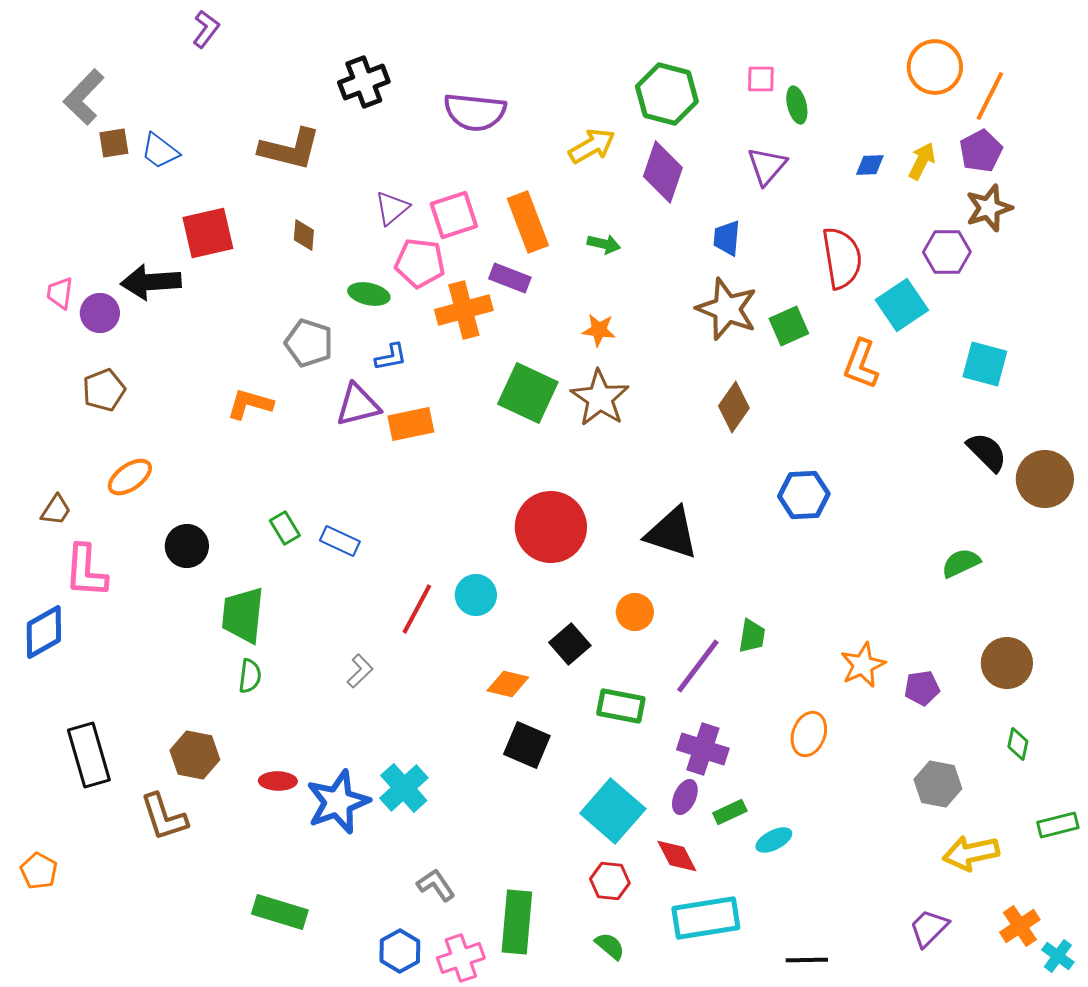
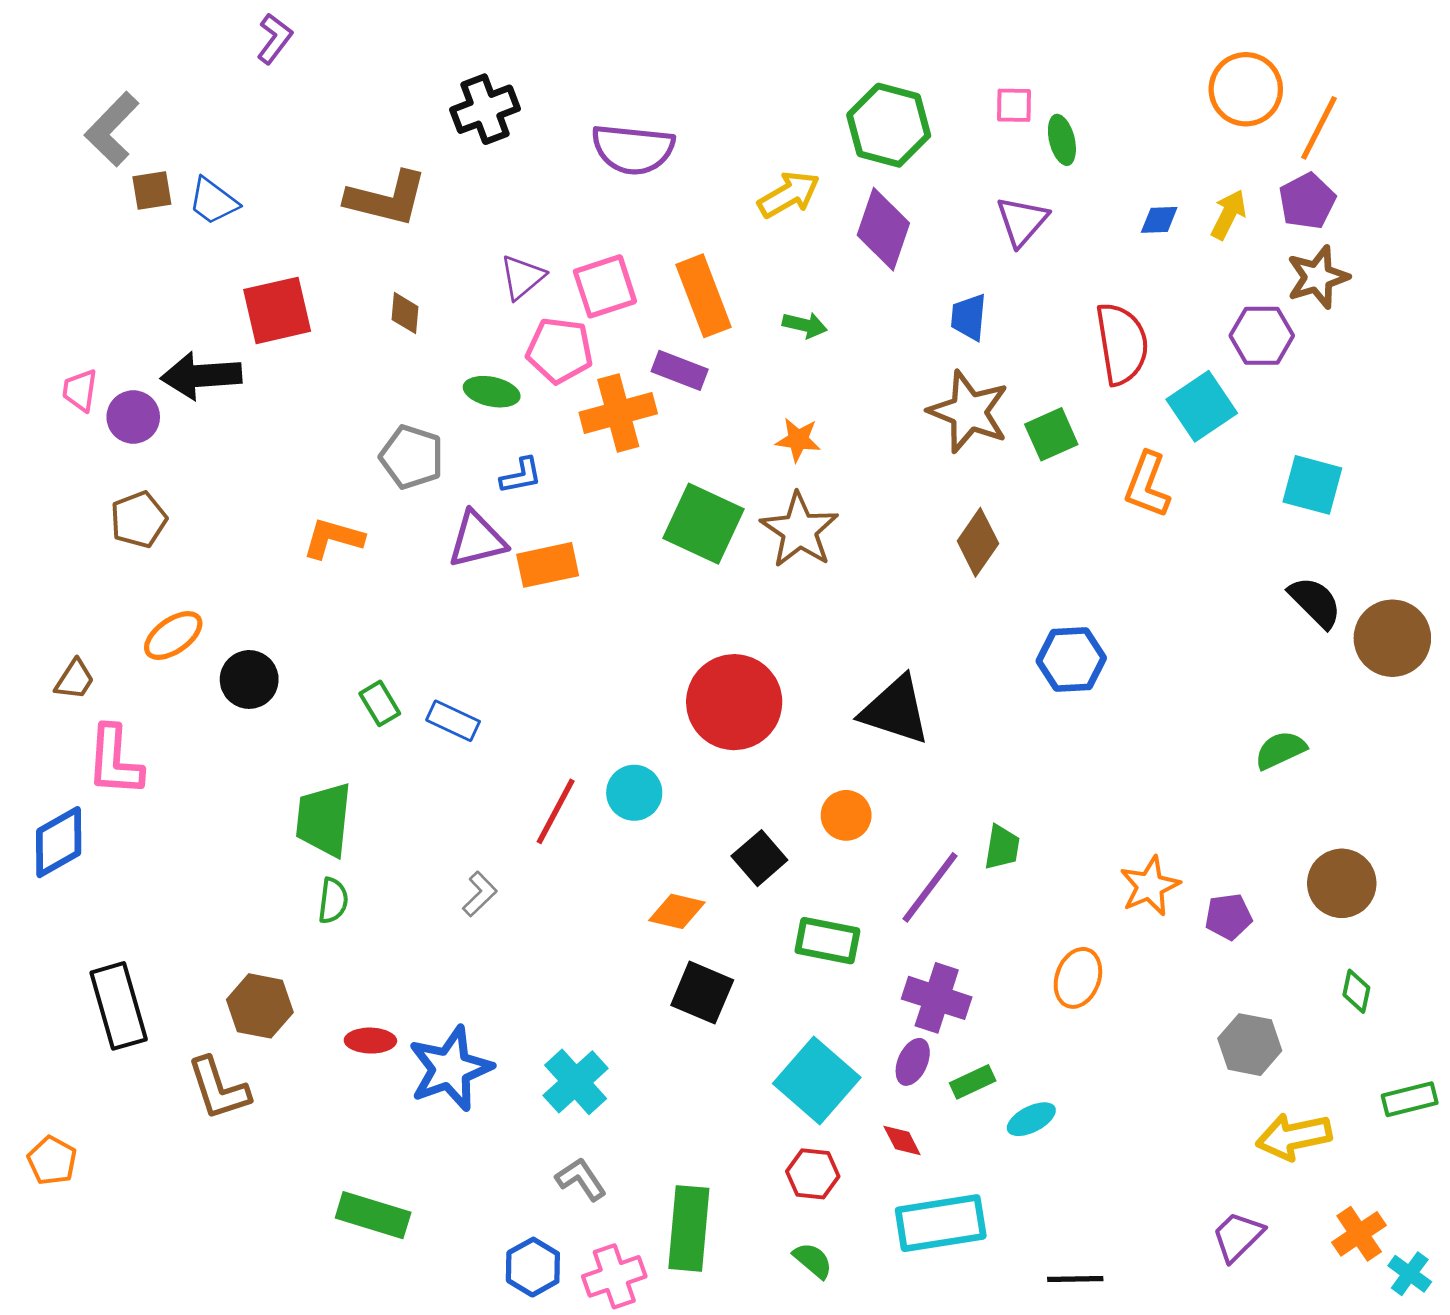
black circle: (187, 546) -> (249, 679), moved
cyan cross: (404, 788) -> (576, 1082), moved
red diamond: (677, 856) -> (902, 1140), size x0.7

